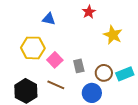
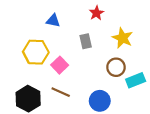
gray rectangle: (79, 66) -> (86, 41), moved
brown circle: (104, 73) -> (116, 67), moved

